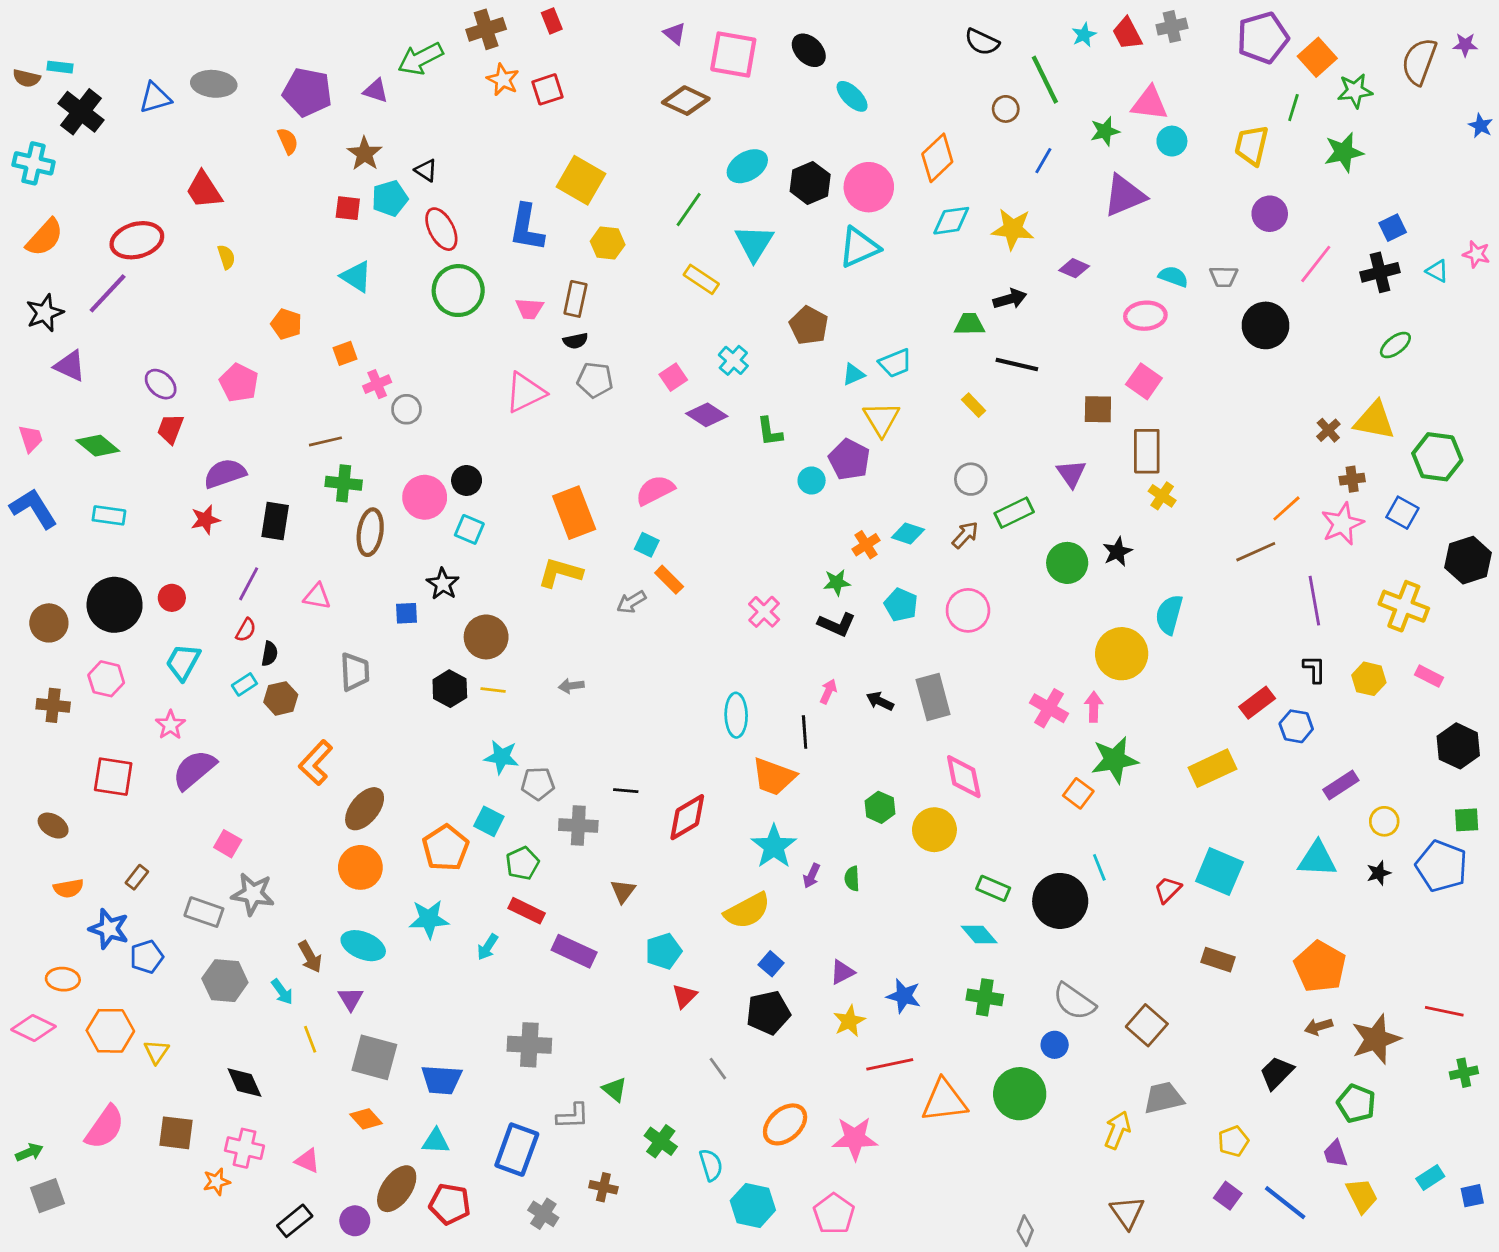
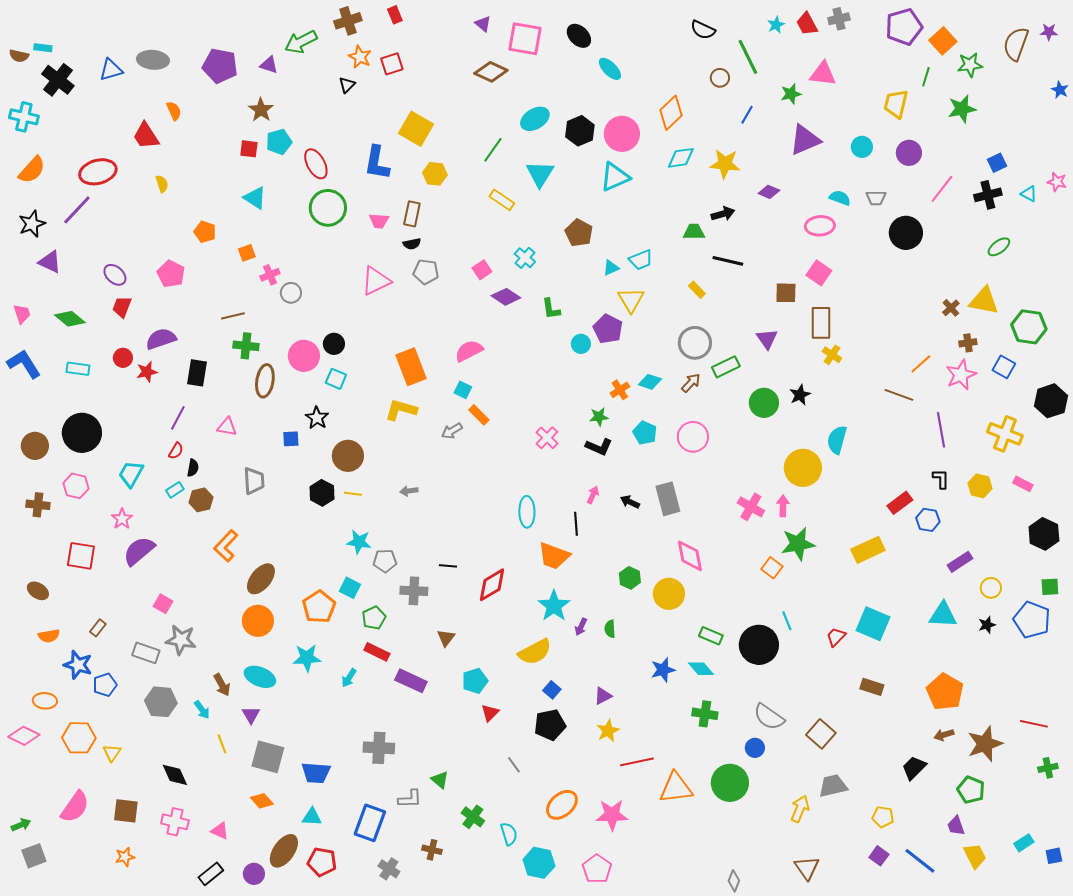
orange semicircle: (288, 141) -> (174, 111), moved
cyan circle: (1172, 141) -> (862, 147), moved
black triangle: (426, 170) -> (347, 85), moved, turned 42
gray circle: (971, 479) -> (695, 343), size x1.4
brown line: (1256, 552) -> (899, 395), turned 44
red circle: (172, 598) -> (123, 358), moved
blue star: (904, 996) -> (663, 670), moved, turned -30
yellow pentagon: (1233, 1141) -> (883, 817), turned 30
orange star: (217, 1182) -> (125, 857), moved

